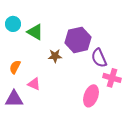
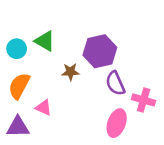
cyan circle: (13, 24) -> (17, 49), moved
purple semicircle: (99, 58) -> (115, 83), moved
orange semicircle: (15, 67) -> (19, 86), size x1.5

